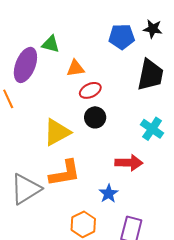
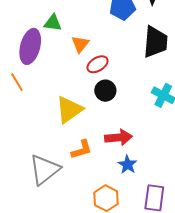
orange triangle: (75, 68) -> (80, 44), turned -36
red arrow: (129, 163) -> (119, 137), moved
orange L-shape: (65, 173) -> (82, 149), size x0.7

